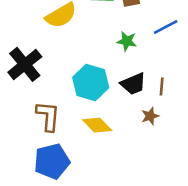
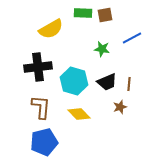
black cross: (25, 64) -> (38, 67), moved, turned 32

